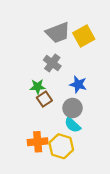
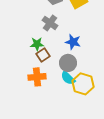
orange cross: (38, 142) -> (37, 77), moved
yellow hexagon: (61, 146) -> (83, 84), moved

